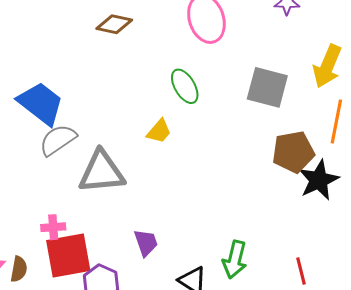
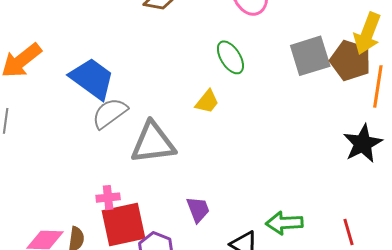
gray square: (267, 87) -> (310, 56), turned -30
brown pentagon: (293, 152) -> (350, 60), moved, turned 30
green arrow: (235, 260) -> (284, 223), turned 75

